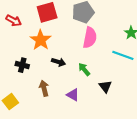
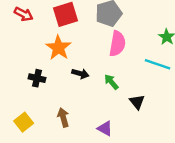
red arrow: (14, 21) -> (24, 14), moved
brown arrow: (44, 88) -> (63, 117), moved
purple triangle: (73, 95) -> (105, 128), moved

